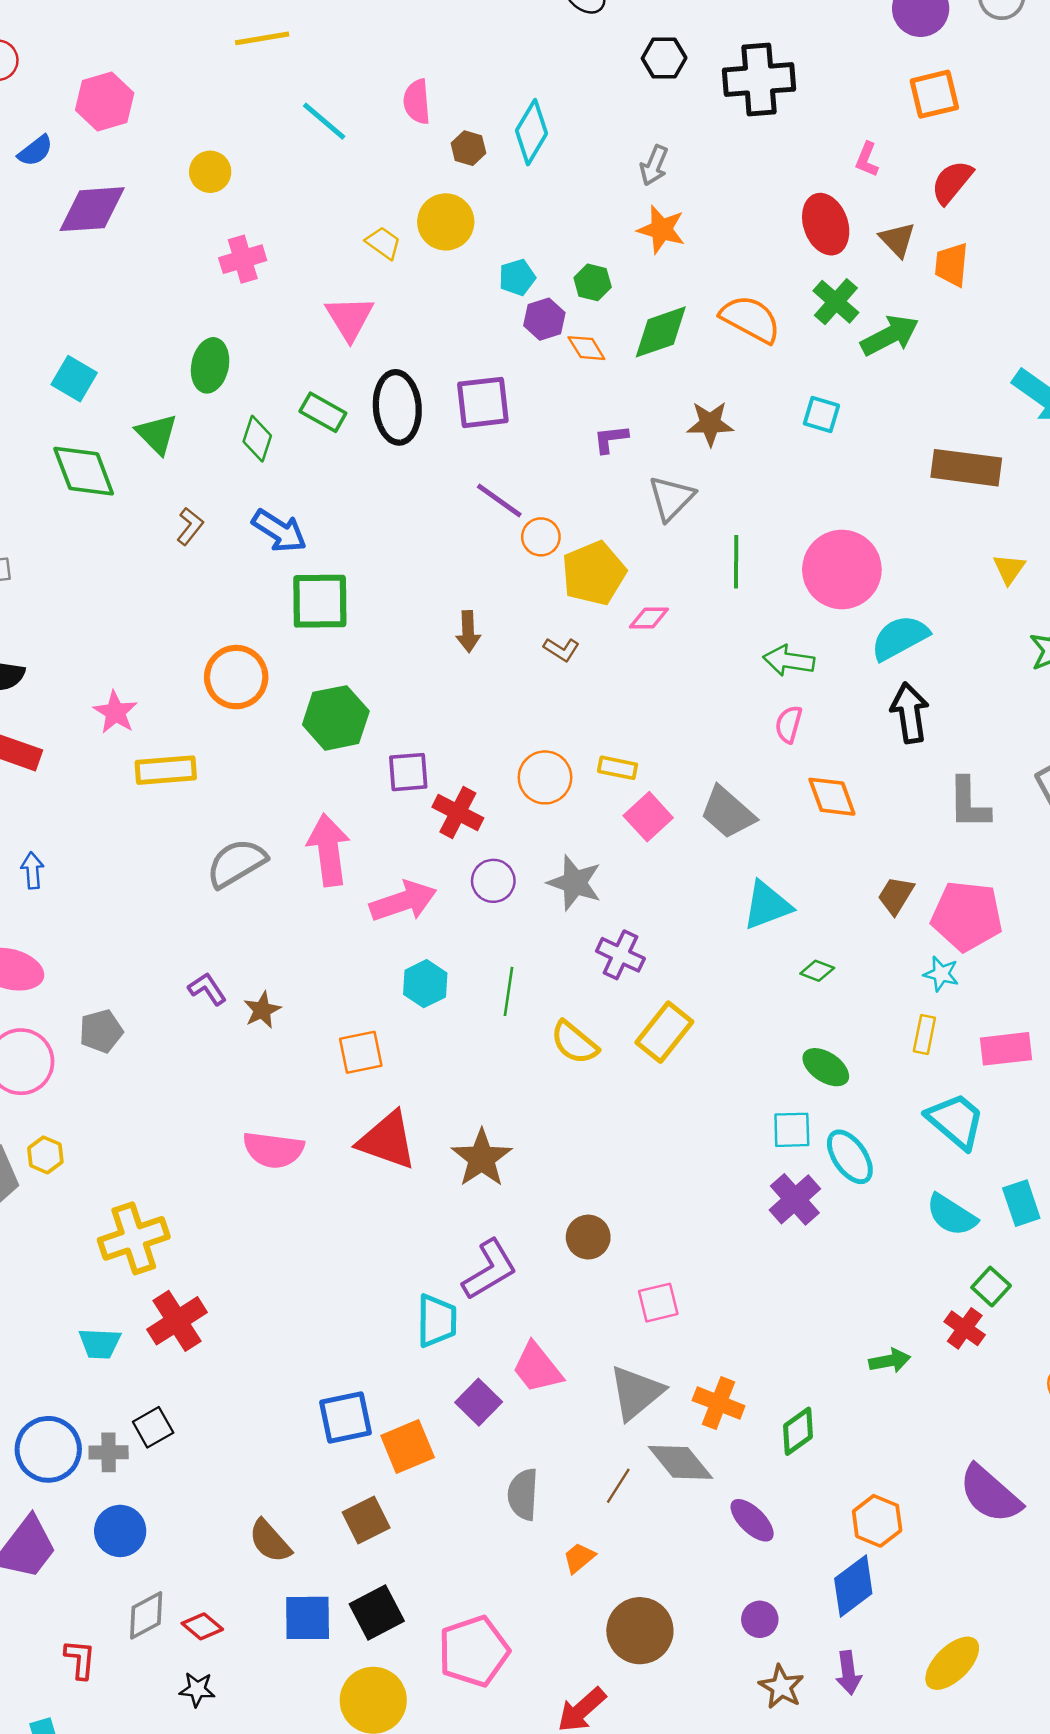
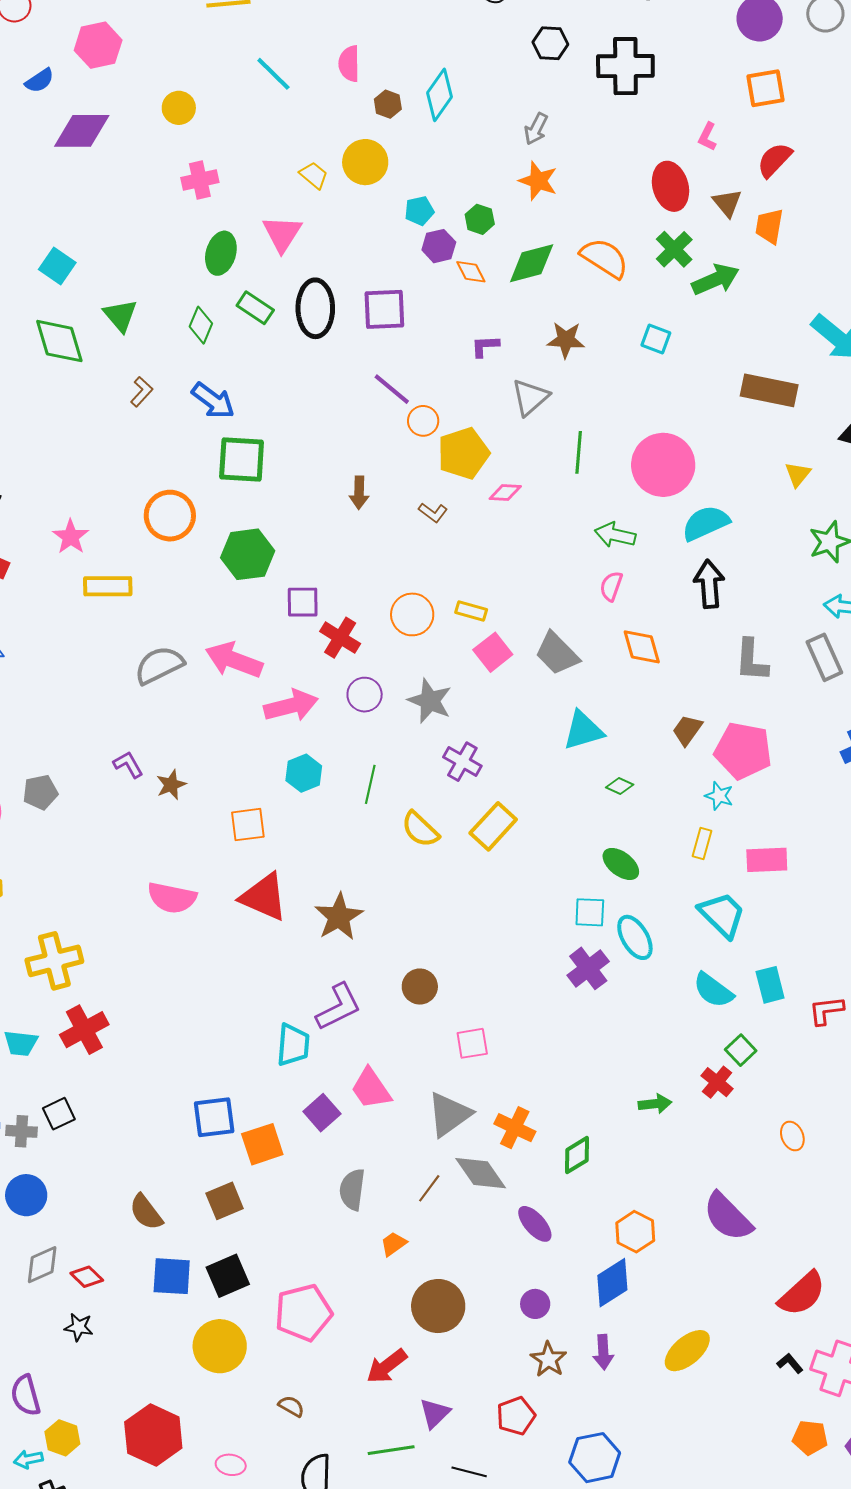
green ellipse: (210, 365) -> (221, 253), moved
pink arrow: (329, 850) -> (234, 660), turned -66

